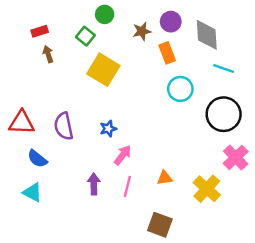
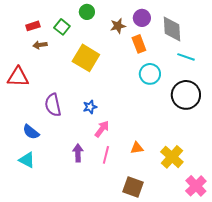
green square: (85, 36) -> (62, 27), moved
brown arrow: (48, 54) -> (40, 45), turned -80
red triangle: (22, 123) -> (18, 77), moved
pink cross: (236, 157) -> (196, 186), moved

